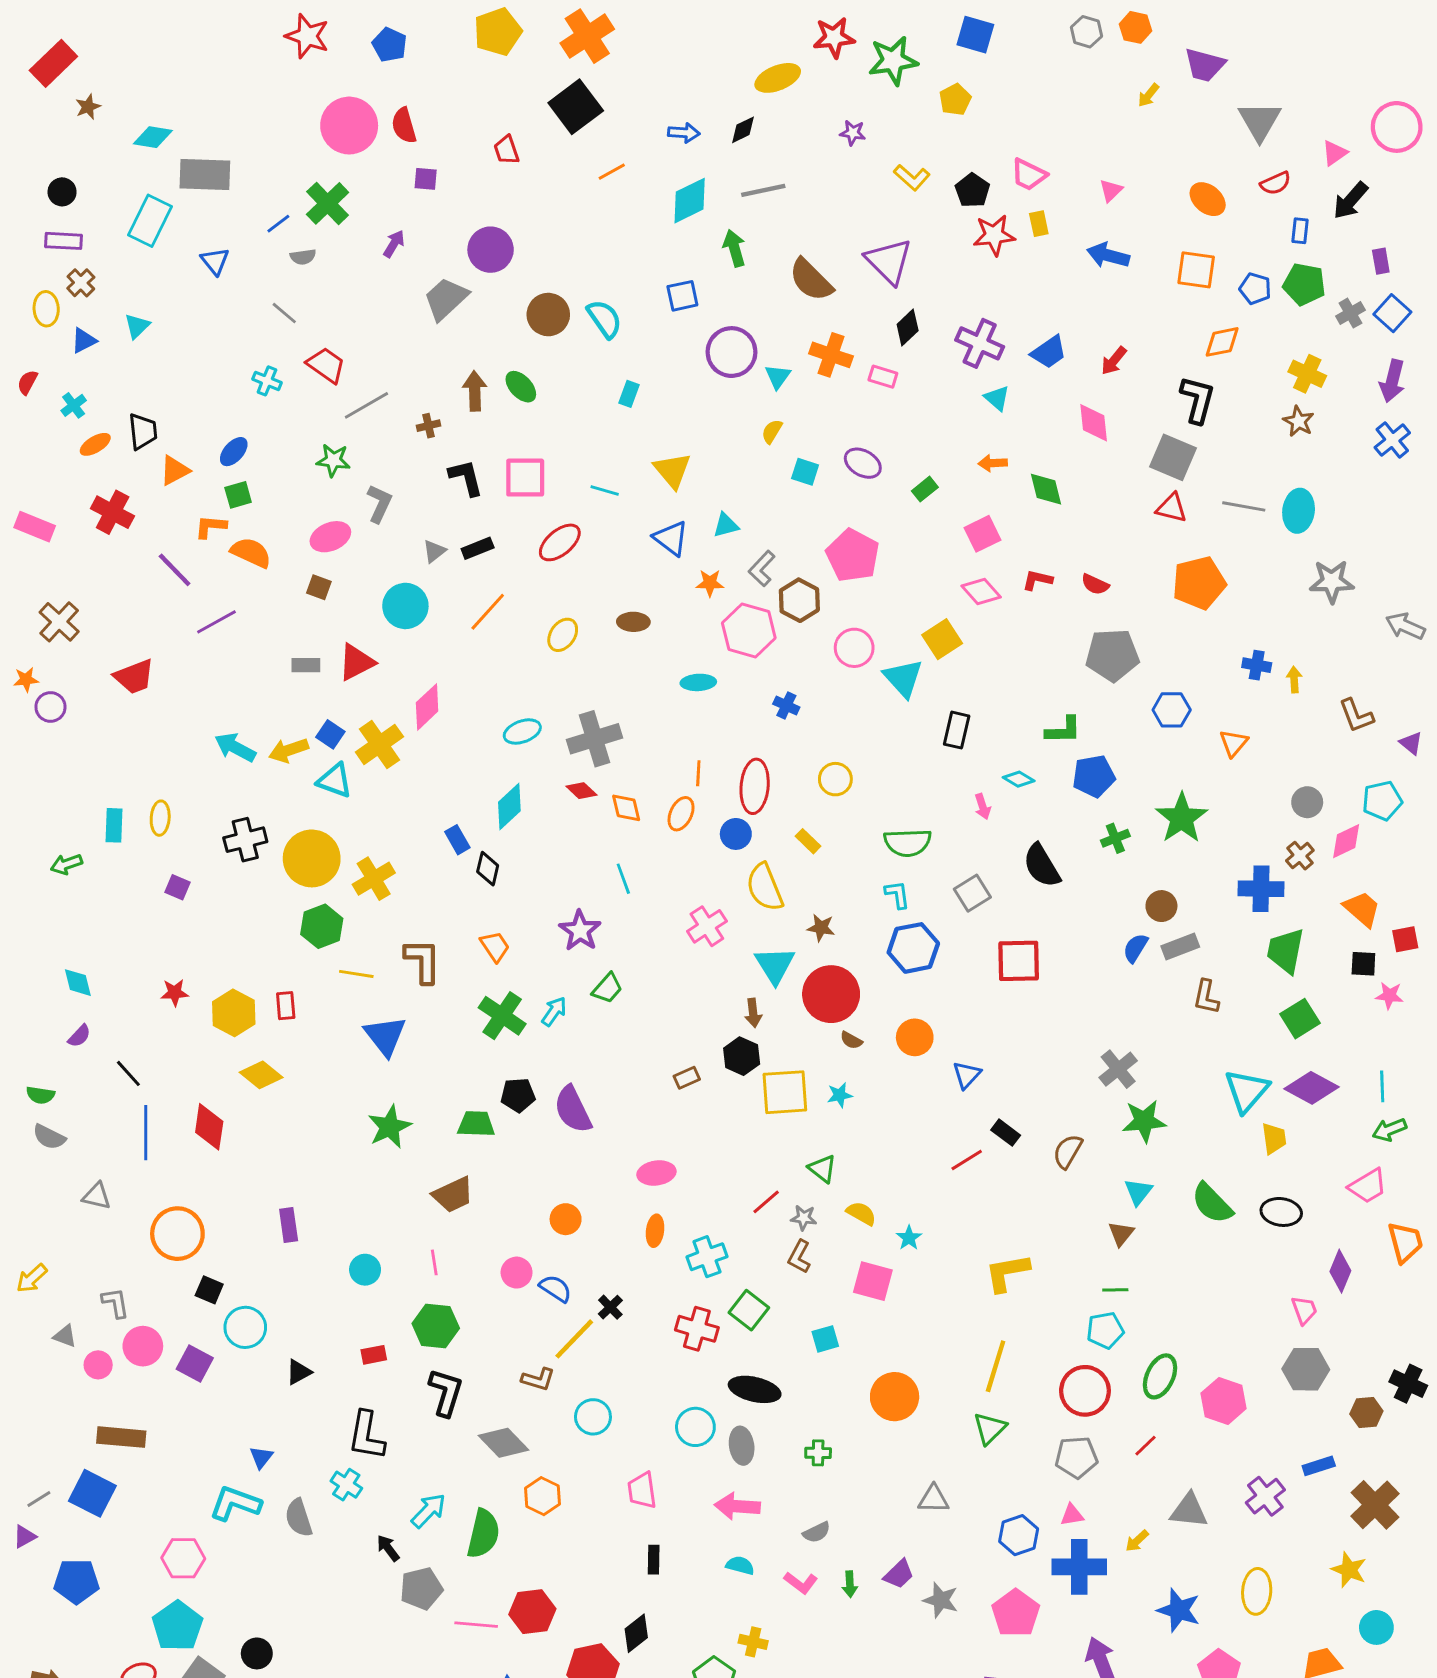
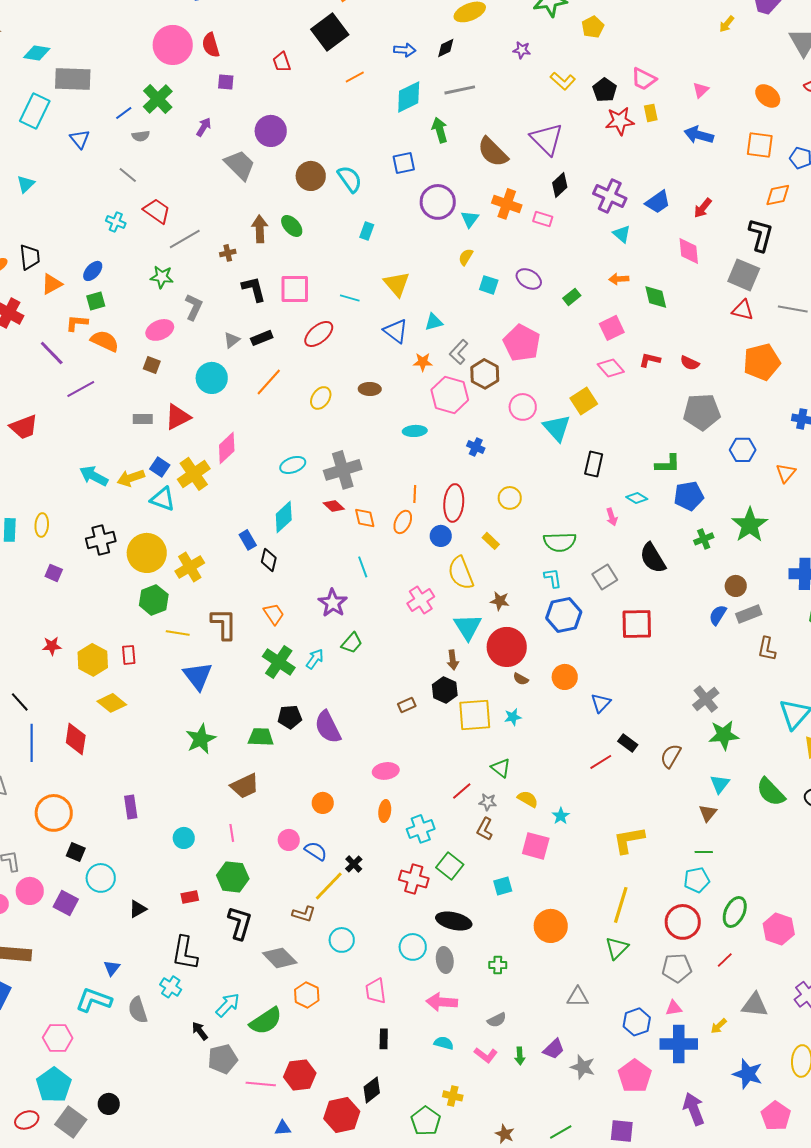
gray trapezoid: (446, 299) -> (240, 165), turned 88
green semicircle: (483, 1534) -> (266, 1021), turned 44

